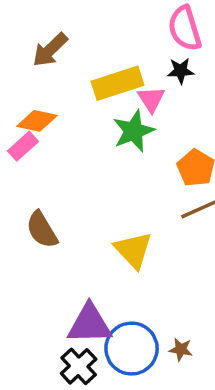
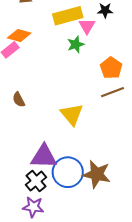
green star: (134, 131) -> (76, 44), size x0.7
brown semicircle: (42, 230) -> (19, 100), size x0.7
brown star: (181, 349) -> (97, 174), size x2.0

